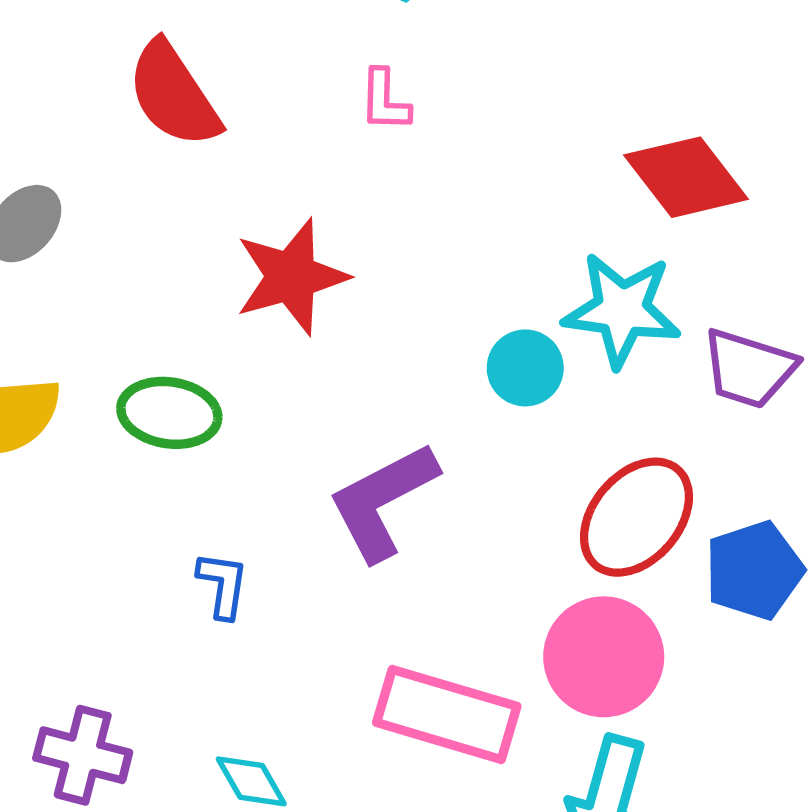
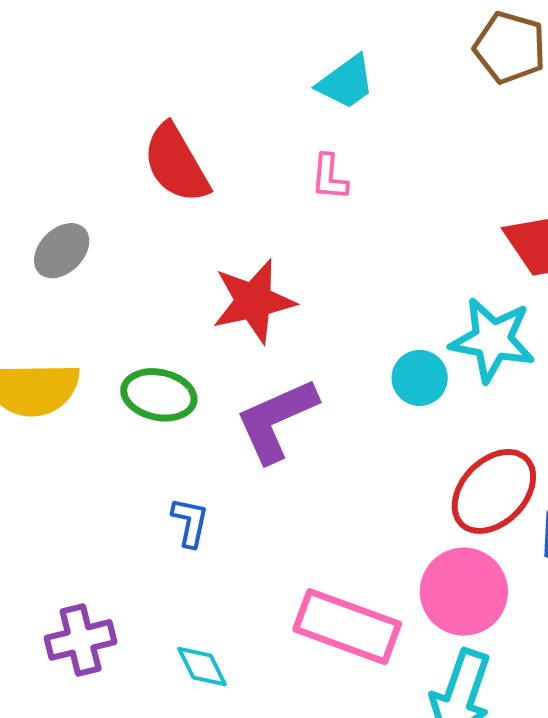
purple L-shape: (383, 501) -> (276, 420), moved
purple cross: (83, 755) -> (81, 640), turned -32

